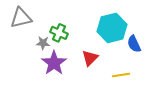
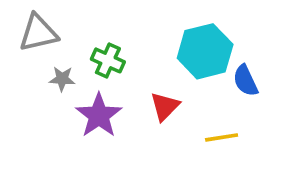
gray star: (43, 43) -> (62, 79), moved

